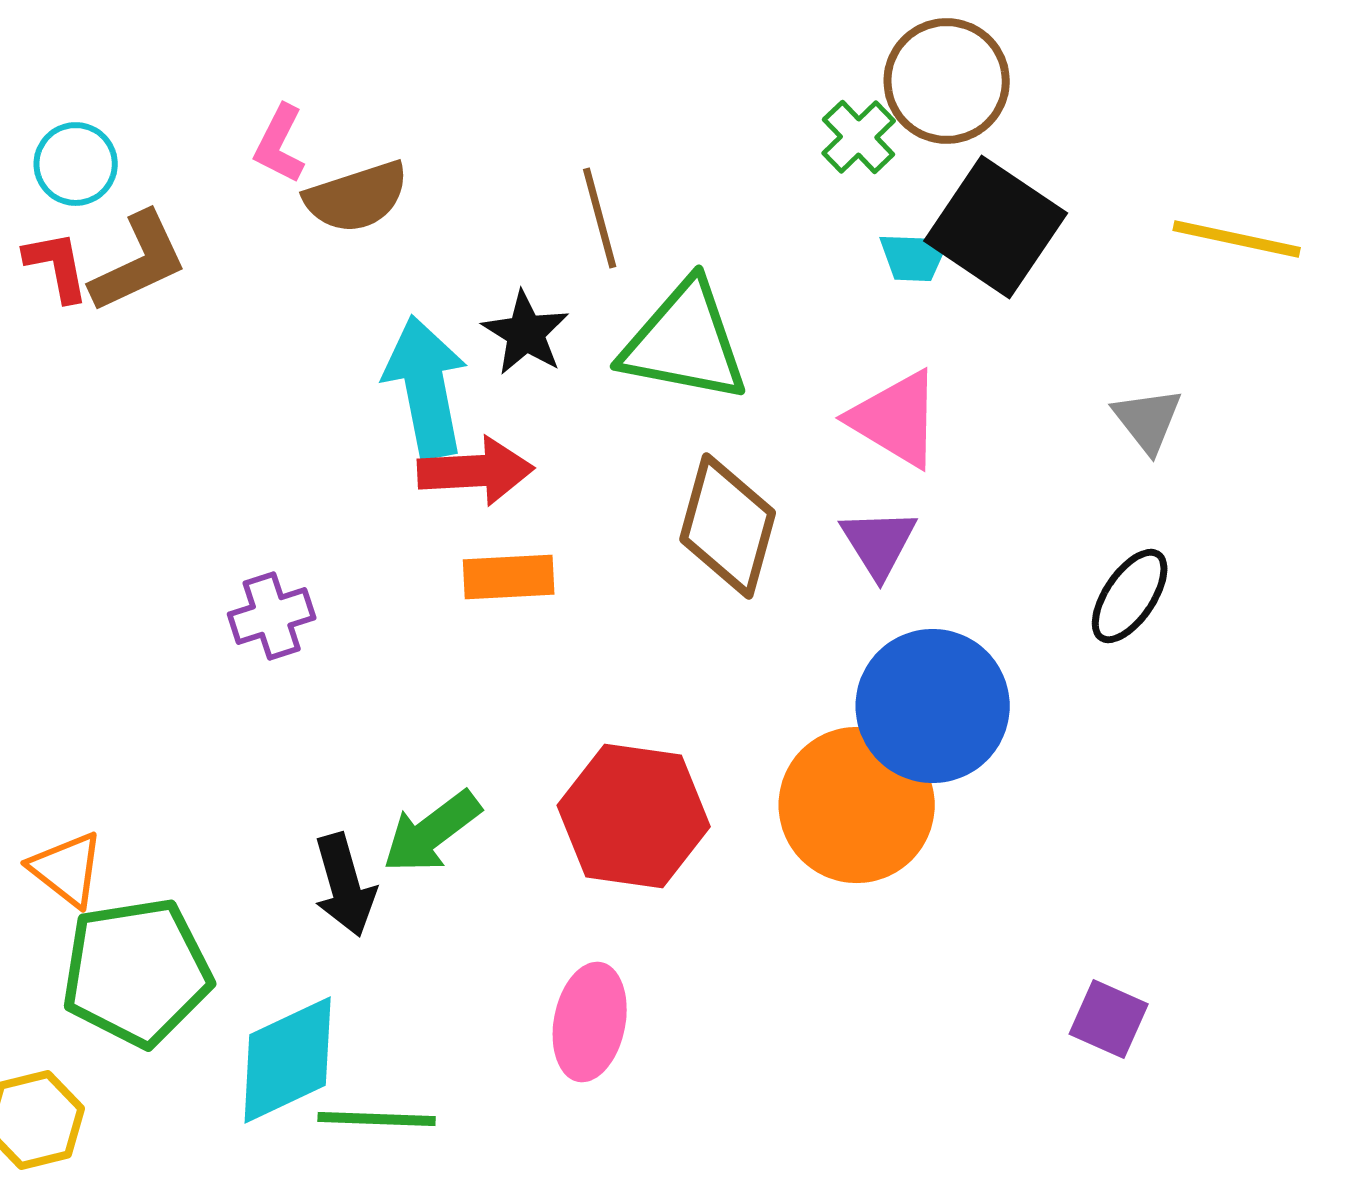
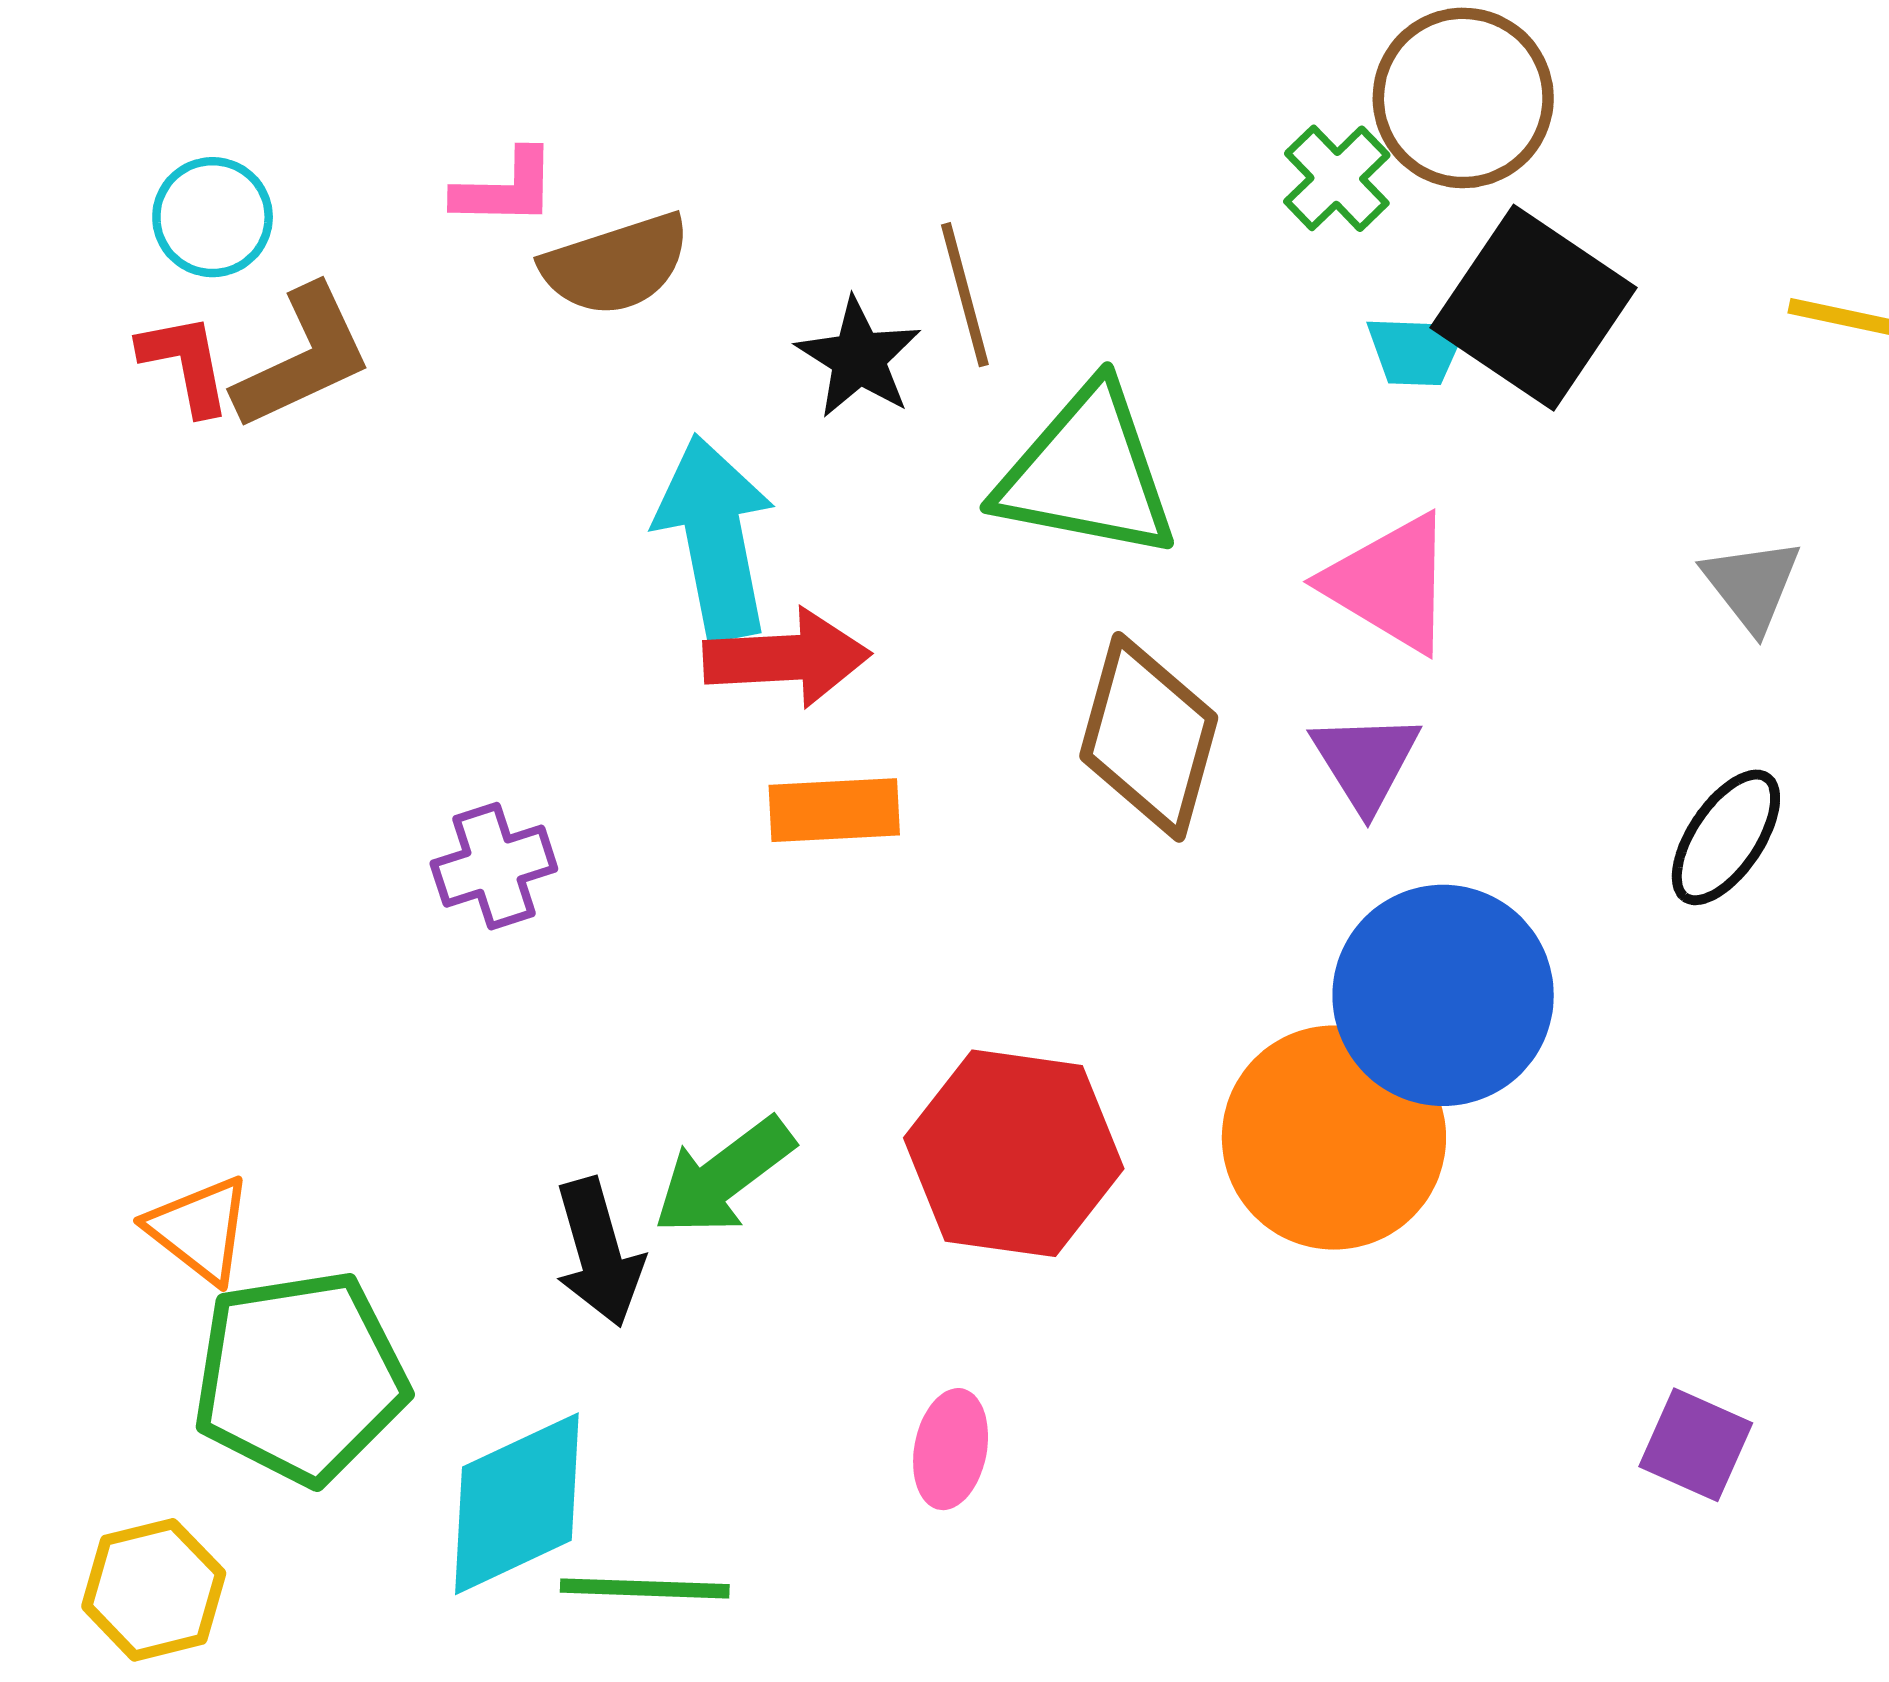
pink L-shape: (280, 144) -> (505, 188), turned -116
black star: (526, 333) -> (859, 358), moved
pink ellipse: (590, 1022) -> (951, 1449), size x0.7

